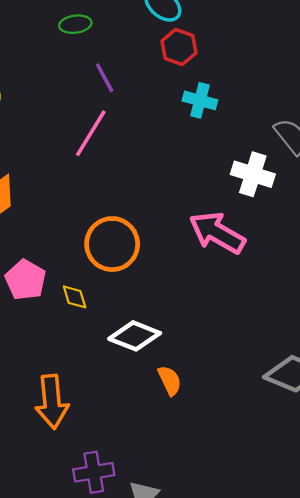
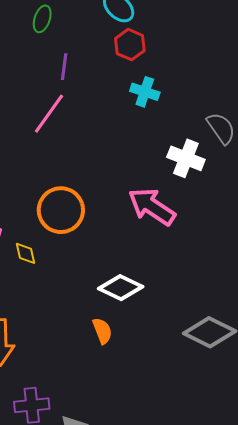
green ellipse: (75, 24) -> (42, 19), turned -68
purple line: (105, 78) -> (64, 67), turned 32
white diamond: (135, 336) -> (121, 288), moved

